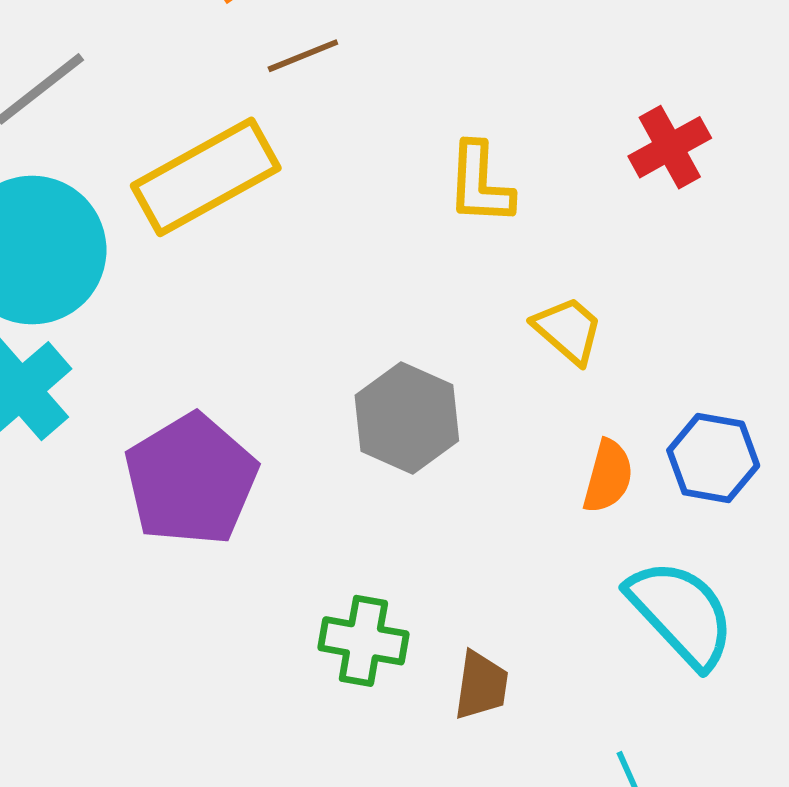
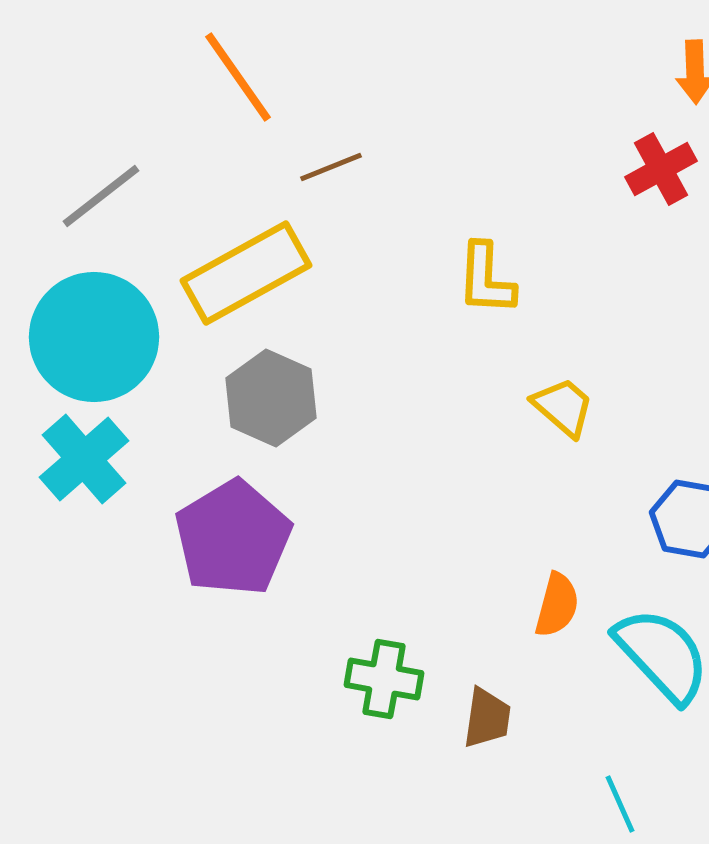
red cross: (670, 147) -> (661, 169), moved
gray hexagon: (407, 418) -> (271, 398), moved
orange semicircle: (608, 476) -> (557, 605), moved

